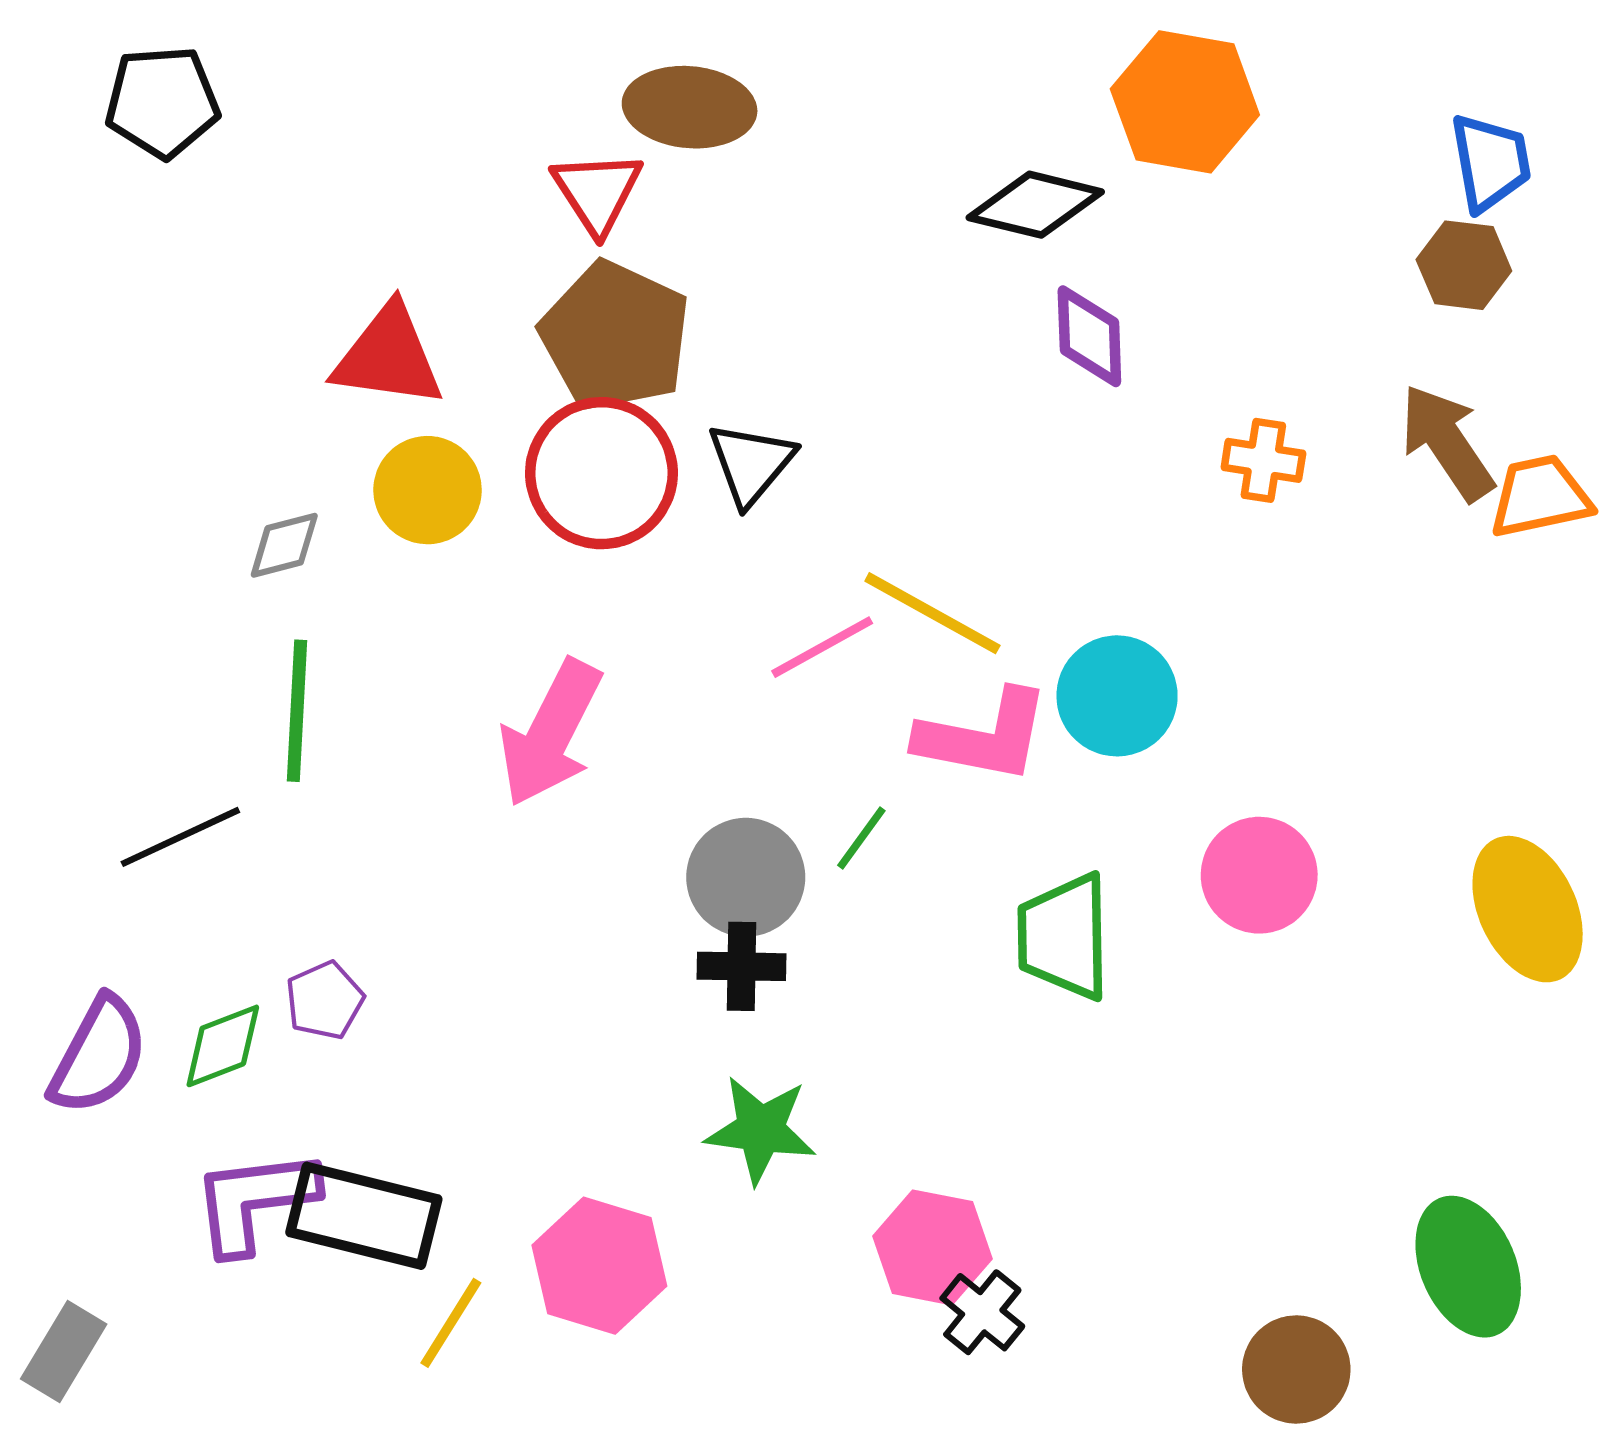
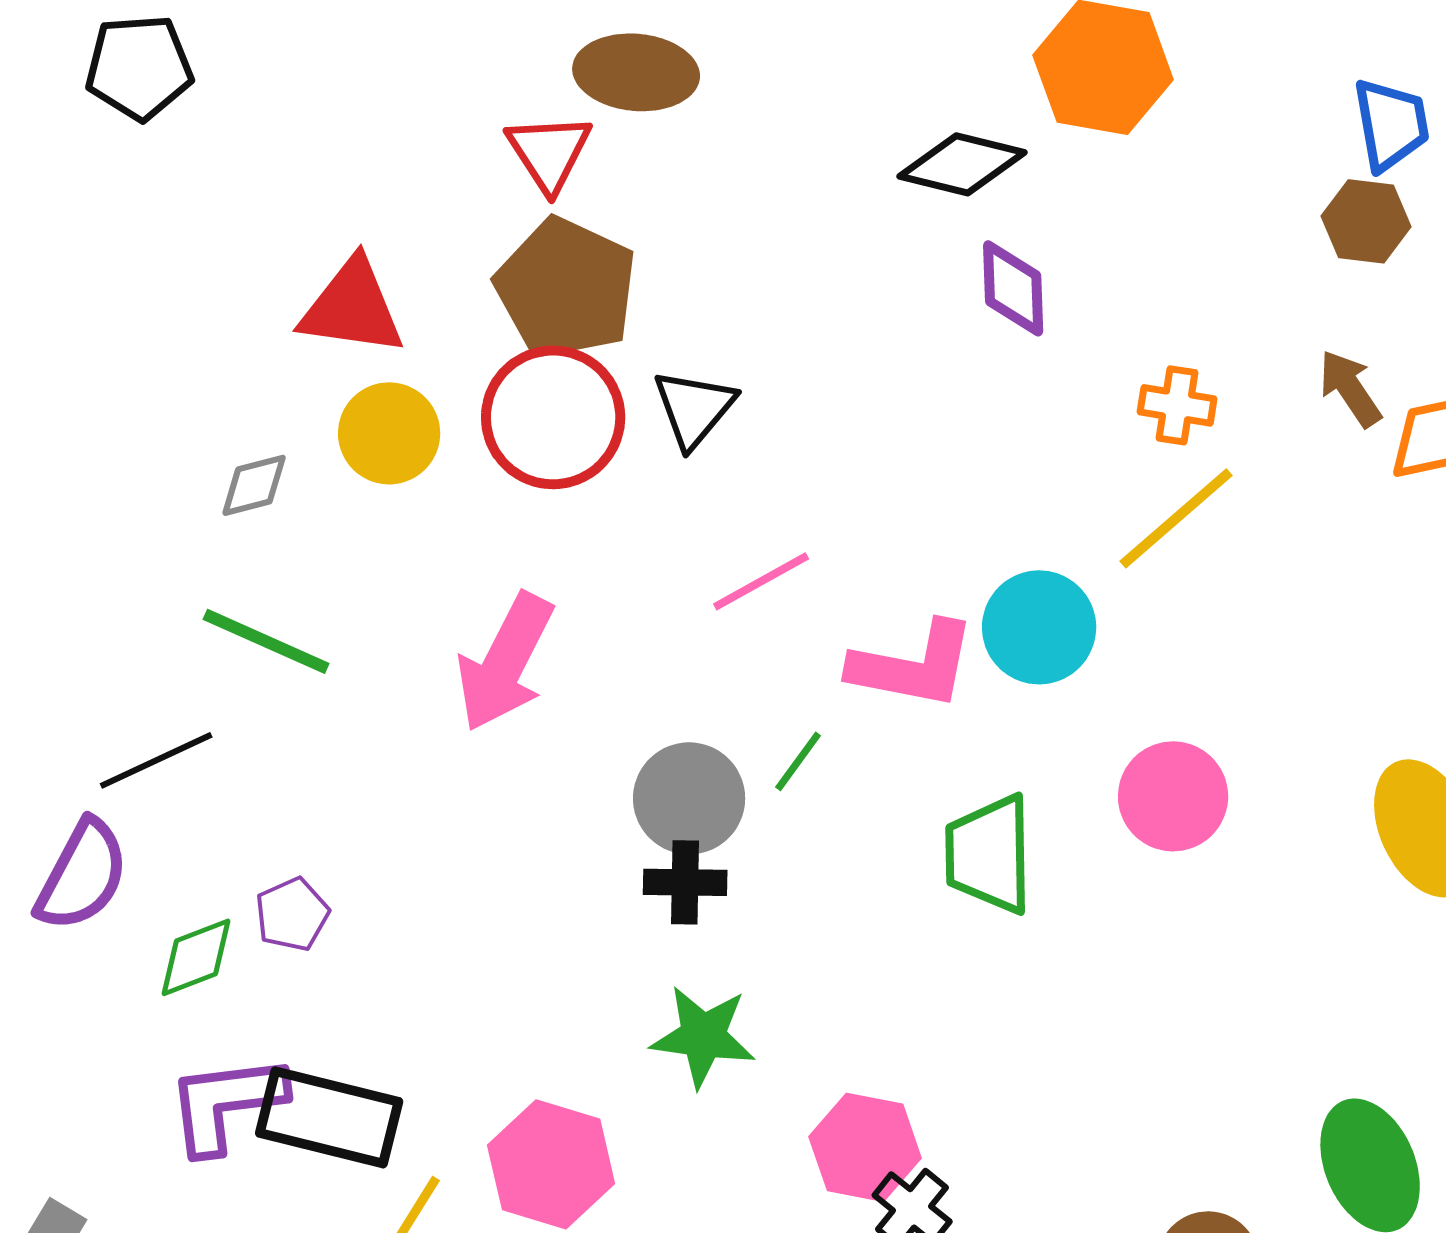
brown arrow: (1447, 442) -> (1350, 388), size x0.7
yellow line: (932, 613) -> (1176, 518), moved, turned -70
green line: (297, 711) -> (266, 641), turned -69
purple semicircle: (99, 1055) -> (82, 875), moved

